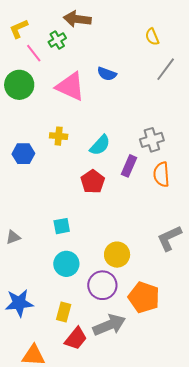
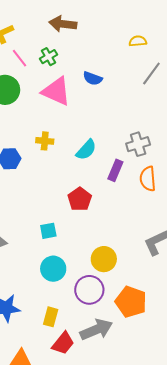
yellow semicircle: (152, 37) -> (138, 41), turned 108
green cross: (57, 40) -> (48, 57), moved
red pentagon: (93, 182) -> (80, 199), moved

